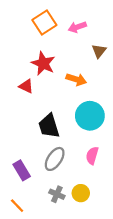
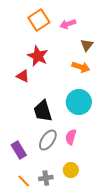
orange arrow: (76, 79) -> (81, 67), moved
pink semicircle: (92, 156) -> (71, 137), moved
gray cross: (57, 194) -> (46, 178), moved, turned -32
orange line: (17, 206) -> (24, 181), moved

